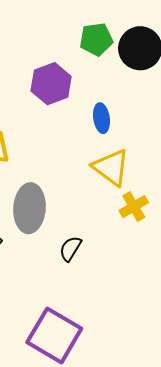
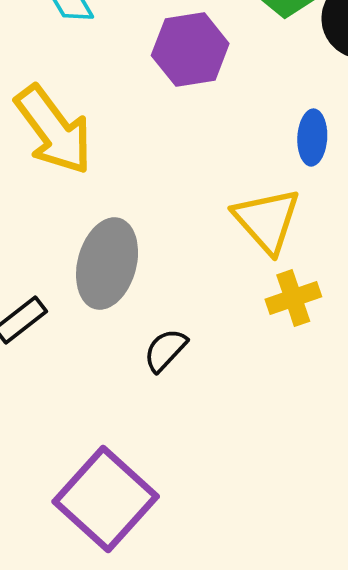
blue ellipse: (101, 118) -> (312, 137), moved

